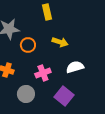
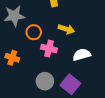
pink cross: (43, 73) -> (49, 49), moved, turned 35
gray circle: (26, 94) -> (45, 81), moved

